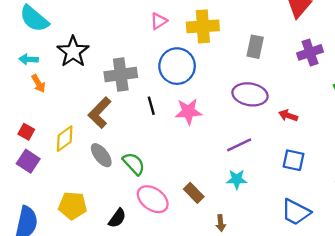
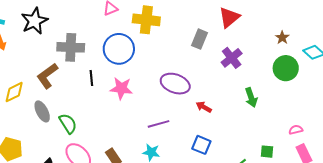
gray rectangle: (255, 47) -> (199, 39), moved
purple cross: (310, 52) -> (232, 58), turned -30

